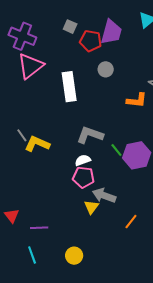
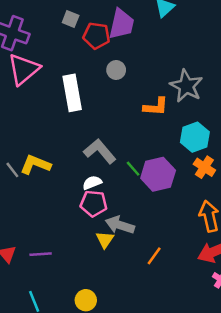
gray line: (22, 135) -> (12, 170), moved
gray L-shape: (90, 135) -> (100, 151), turned 32
purple line: (39, 228) -> (41, 254), moved

